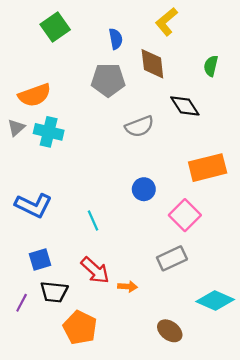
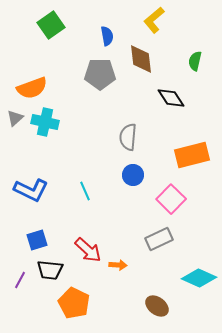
gray semicircle: (139, 126) -> (128, 137), moved, turned 116
cyan line: (93, 221) -> (85, 191), moved

